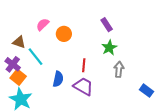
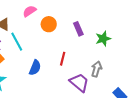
purple rectangle: (107, 25) -> (78, 29), moved
green star: (109, 48) -> (103, 39), moved
purple trapezoid: (83, 86) -> (79, 83), moved

